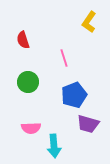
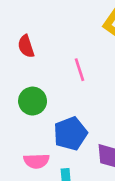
blue pentagon: (74, 95) -> (70, 134), moved

